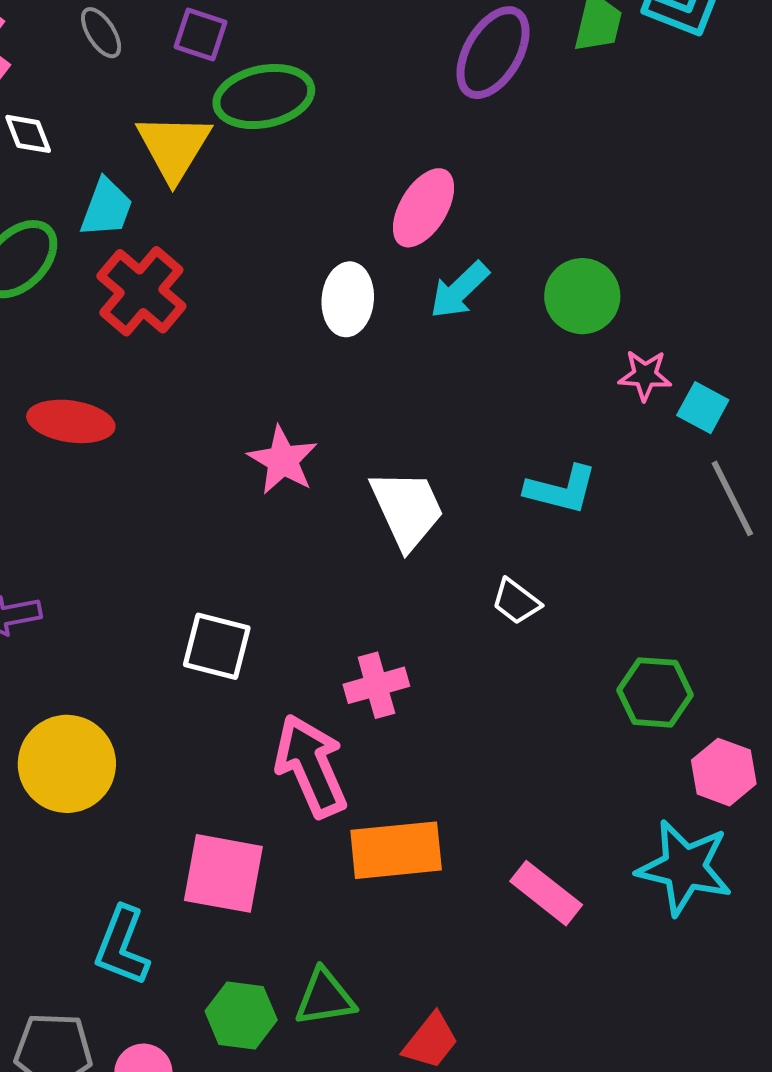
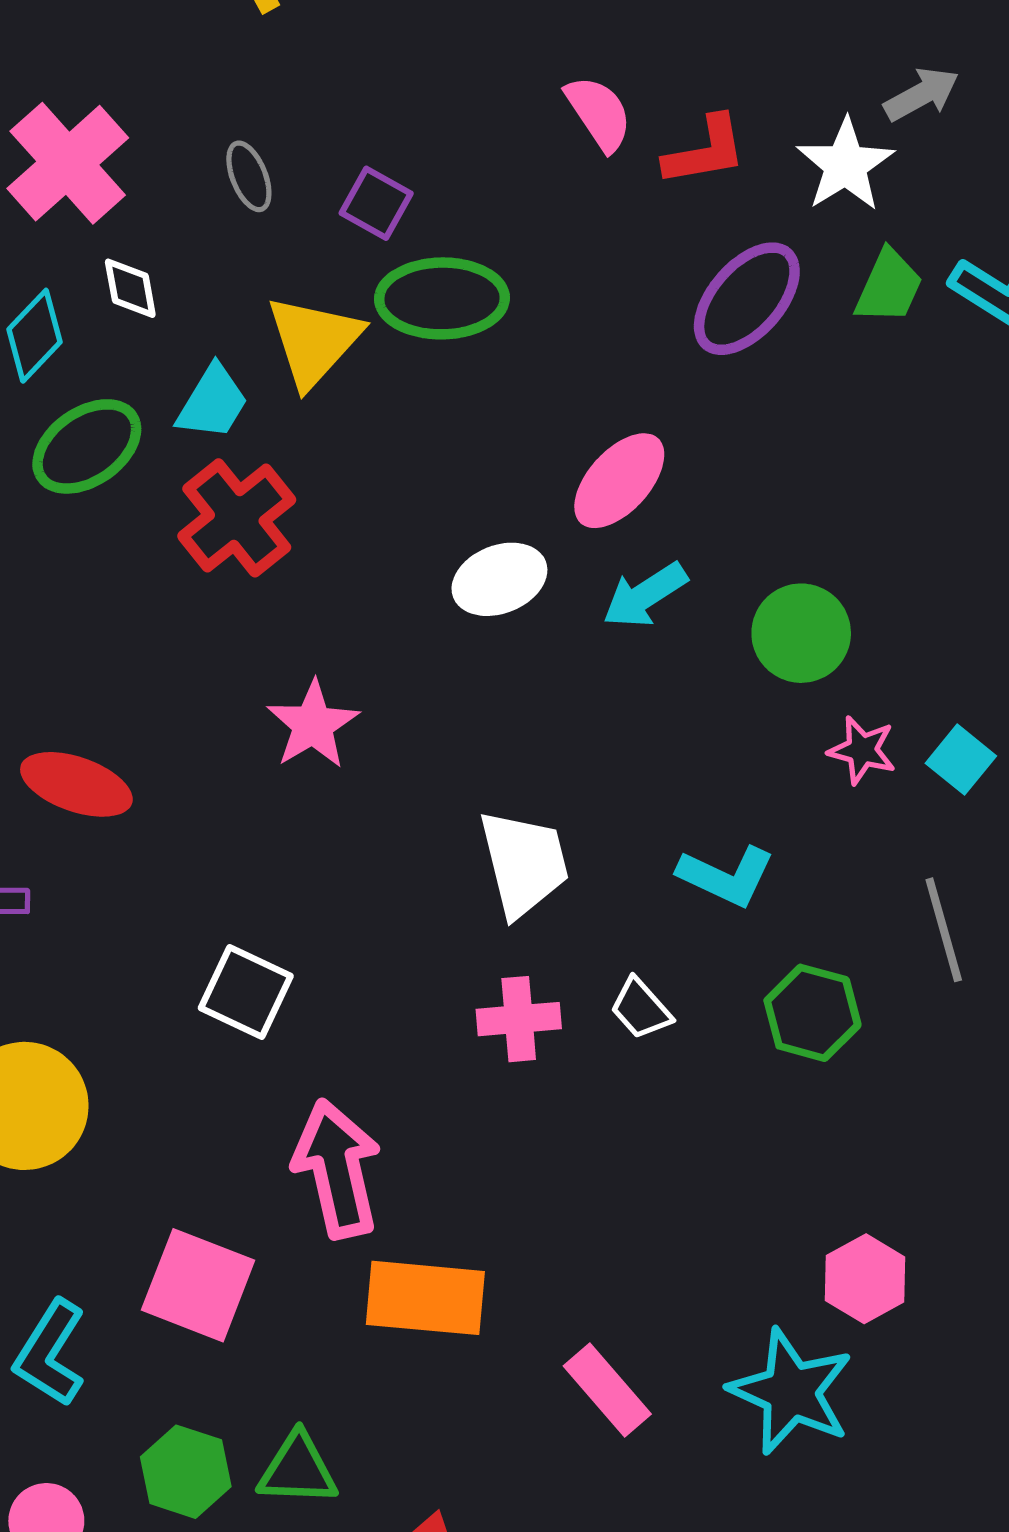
white ellipse: (348, 299) -> (499, 579), turned 52
cyan square: (703, 408) -> (961, 760), moved
red ellipse: (71, 421) -> (76, 784), moved
pink star: (283, 460) -> (313, 725), moved
pink cross: (376, 685) -> (519, 1019), moved
green hexagon: (655, 692) -> (812, 1013), moved

